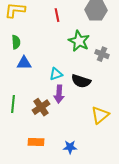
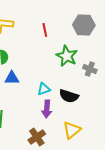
brown cross: (41, 107) -> (37, 137), moved
yellow triangle: (100, 115) -> (72, 130), moved

